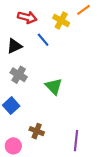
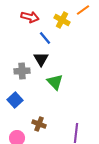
black triangle: (14, 46) -> (41, 59), moved, turned -35
gray cross: (19, 75) -> (22, 71), turned -35

